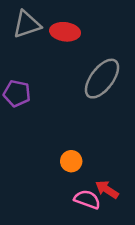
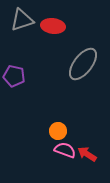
pink semicircle: (87, 199) -> (65, 150), moved

